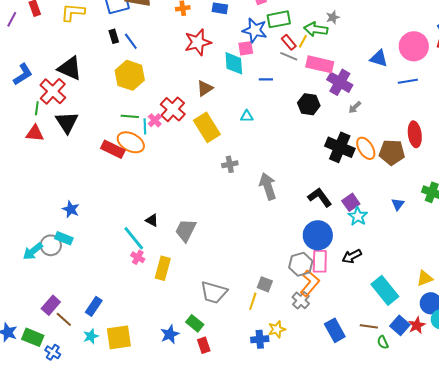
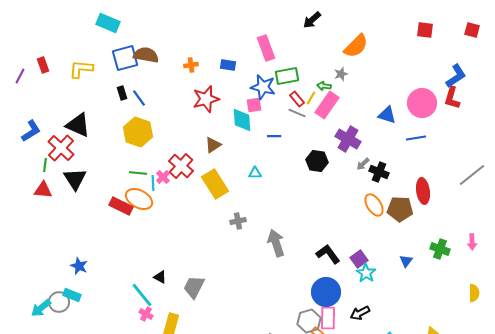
green arrow: (316, 29) -> (324, 86), size x0.6
pink rectangle: (320, 64) -> (327, 105), moved, turned -68
black cross: (340, 147) -> (379, 172), moved, size x0.7

